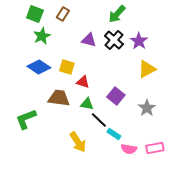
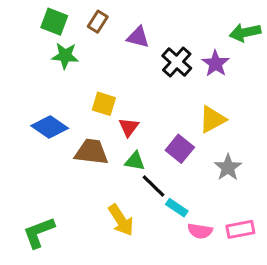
green arrow: (117, 14) -> (245, 32), moved, turned 36
green star: (42, 36) -> (65, 56), turned 30
purple triangle: (89, 40) -> (138, 37), moved
blue diamond: (39, 67) -> (50, 127), moved
yellow triangle: (147, 69) -> (212, 119), moved
red triangle: (83, 82) -> (129, 127), turned 48
green L-shape: (26, 119) -> (39, 233), moved

